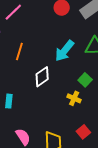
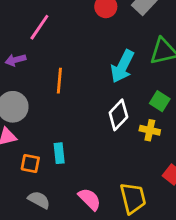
white diamond: (42, 77) -> (118, 115), moved

